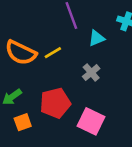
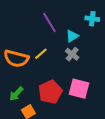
gray cross: (91, 73) -> (72, 54), moved
pink square: (91, 121) -> (79, 89), moved

